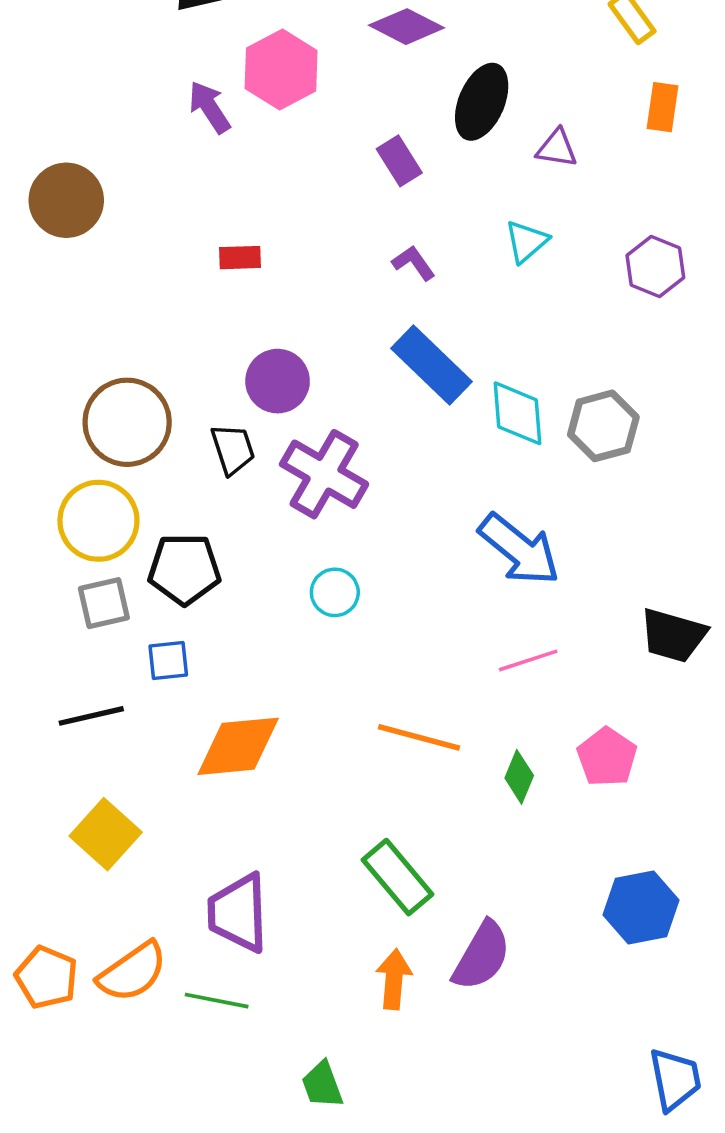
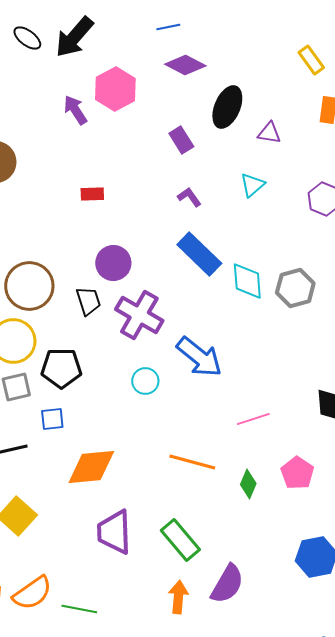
blue arrow: (519, 549) -> (199, 357), moved
purple trapezoid: (238, 913) -> (114, 532), moved

